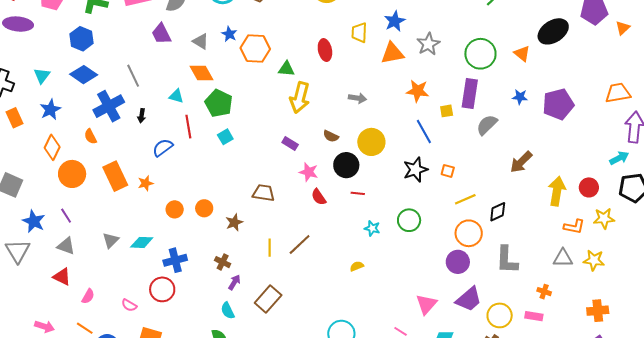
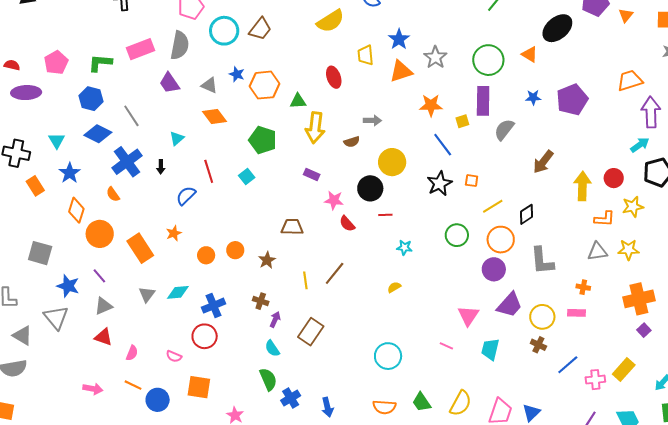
gray line: (133, 76) -> (131, 116), moved
cyan triangle: (176, 96) -> (177, 138), moved, turned -49
green pentagon: (219, 103) -> (263, 140), moved
brown semicircle: (331, 136) -> (352, 142), moved, turned -35
orange rectangle: (115, 176) -> (140, 248), moved
green circle: (409, 220) -> (457, 235), moved
gray triangle: (66, 246) -> (103, 306), turned -36
orange cross: (598, 311) -> (639, 299), size x1.4

